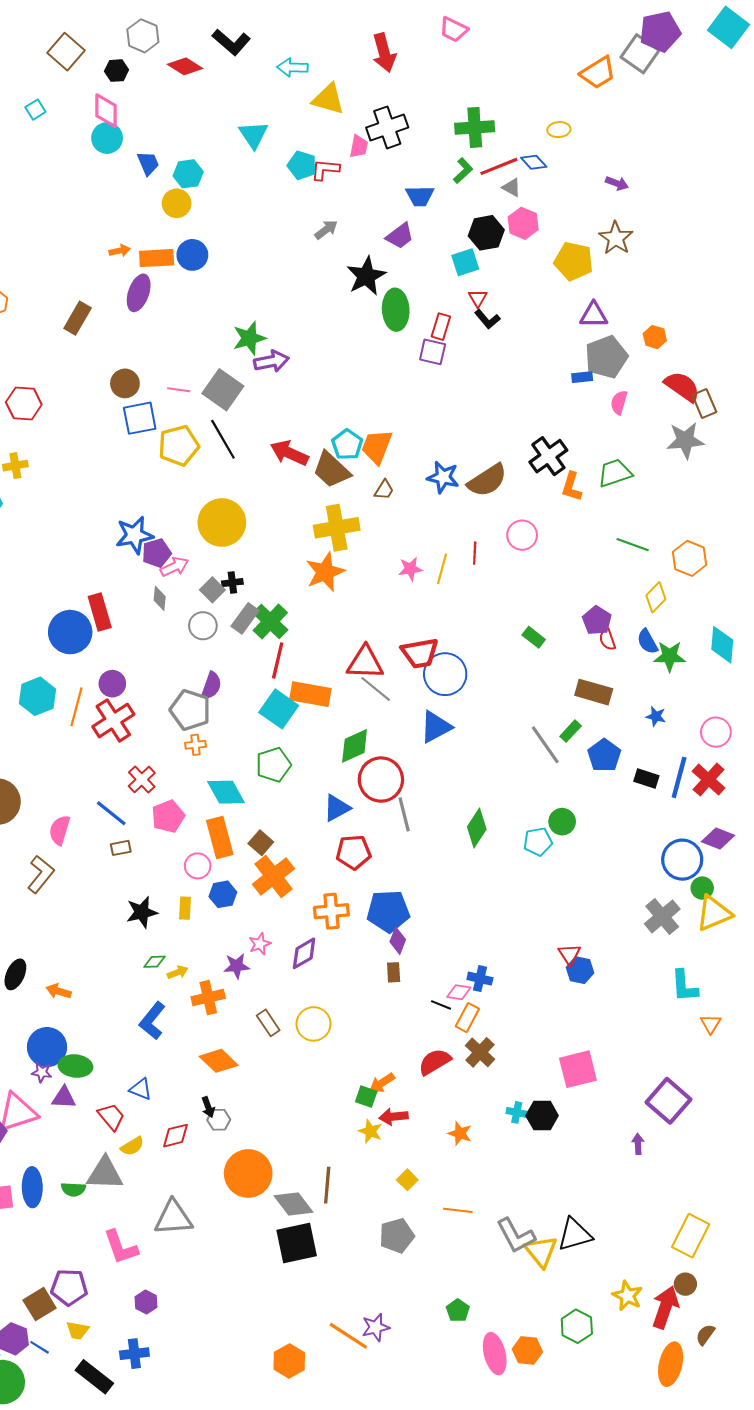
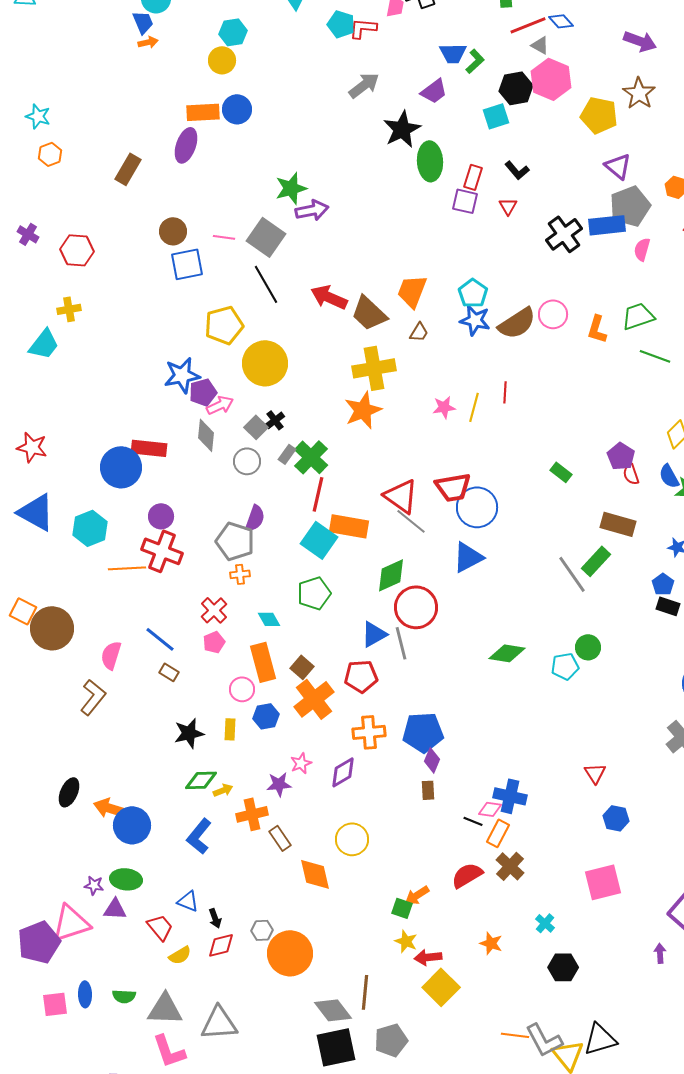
blue trapezoid: (148, 163) -> (143, 22), moved
green L-shape: (463, 171) -> (475, 61), moved
purple arrow: (617, 183) -> (640, 41), size x1.5
pink hexagon: (523, 223) -> (551, 79), size x1.4
gray arrow: (326, 230) -> (364, 85), size x1.4
orange arrow: (120, 251) -> (148, 42), moved
red triangle: (478, 298) -> (508, 206), moved
purple triangle: (594, 315) -> (618, 166), turned 40
blue rectangle: (582, 377) -> (607, 225), size x1.8
cyan pentagon: (347, 445) -> (473, 293), moved
yellow pentagon: (179, 446) -> (224, 325), moved
black cross: (548, 456) -> (564, 234), moved
pink circle: (522, 535) -> (553, 314), moved
green line: (633, 545) -> (655, 356), moved
black cross: (232, 583) -> (275, 420), turned -30
gray diamond: (160, 598) -> (206, 435), size x1.4
red rectangle: (100, 612) -> (149, 448), turned -68
gray rectangle: (245, 618) -> (287, 454), size x0.7
red triangle: (365, 663) -> (401, 496), turned 33
orange line: (76, 707) -> (127, 568), moved, turned 72
red cross: (113, 721) -> (162, 551), turned -36
green rectangle: (571, 731) -> (596, 561), size x1.4
blue pentagon: (604, 755) -> (663, 584), moved, size x0.7
red cross: (142, 780) -> (214, 610), moved
cyan diamond: (226, 792) -> (269, 619), size x0.6
gray line: (404, 814) -> (401, 643), moved
pink pentagon: (168, 816) -> (214, 642), size x0.7
green diamond: (477, 828) -> (507, 653), turned 66
brown rectangle: (121, 848) -> (169, 672), turned 42
red pentagon: (354, 852) -> (361, 676), moved
green diamond: (154, 962) -> (201, 780), size x1.5
blue hexagon: (580, 970) -> (616, 818), moved
blue cross: (480, 979) -> (510, 796), size x1.4
orange arrow: (59, 991) -> (110, 808), size x1.4
brown rectangle: (268, 1023) -> (280, 838), moved
blue circle: (47, 1047) -> (132, 825), moved
orange diamond: (219, 1061) -> (315, 874), moved, turned 33
black arrow: (208, 1107) -> (215, 918), moved
cyan cross: (517, 1112) -> (545, 923), turned 30
black hexagon: (542, 1116) -> (563, 967), moved
red arrow: (394, 1117) -> (428, 957), moved
gray triangle: (105, 1173) -> (165, 1009), moved
orange circle: (248, 1173) -> (290, 953), moved
yellow square: (407, 1180) -> (441, 987), size x1.8
blue ellipse: (32, 1187) -> (85, 994), size x0.7
orange line: (458, 1210) -> (515, 1035), moved
gray pentagon: (397, 1236) -> (391, 1040), moved

